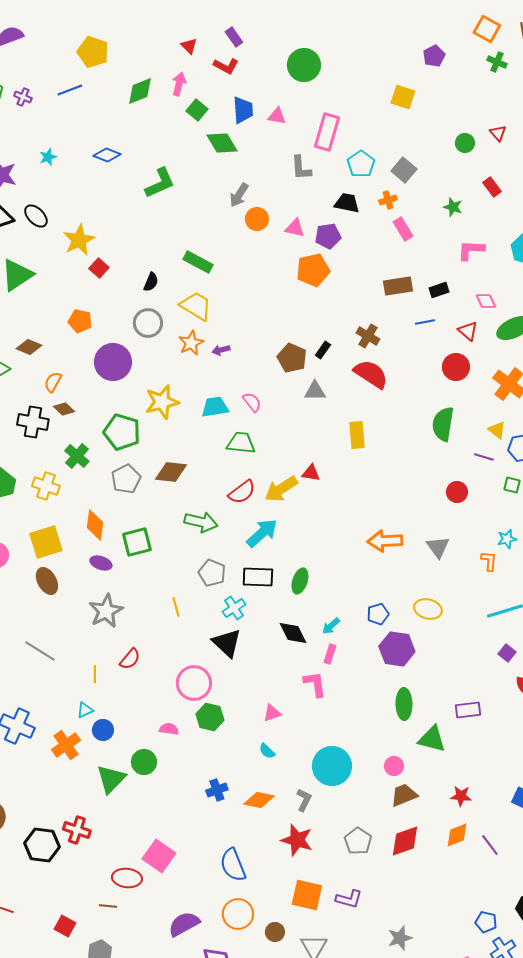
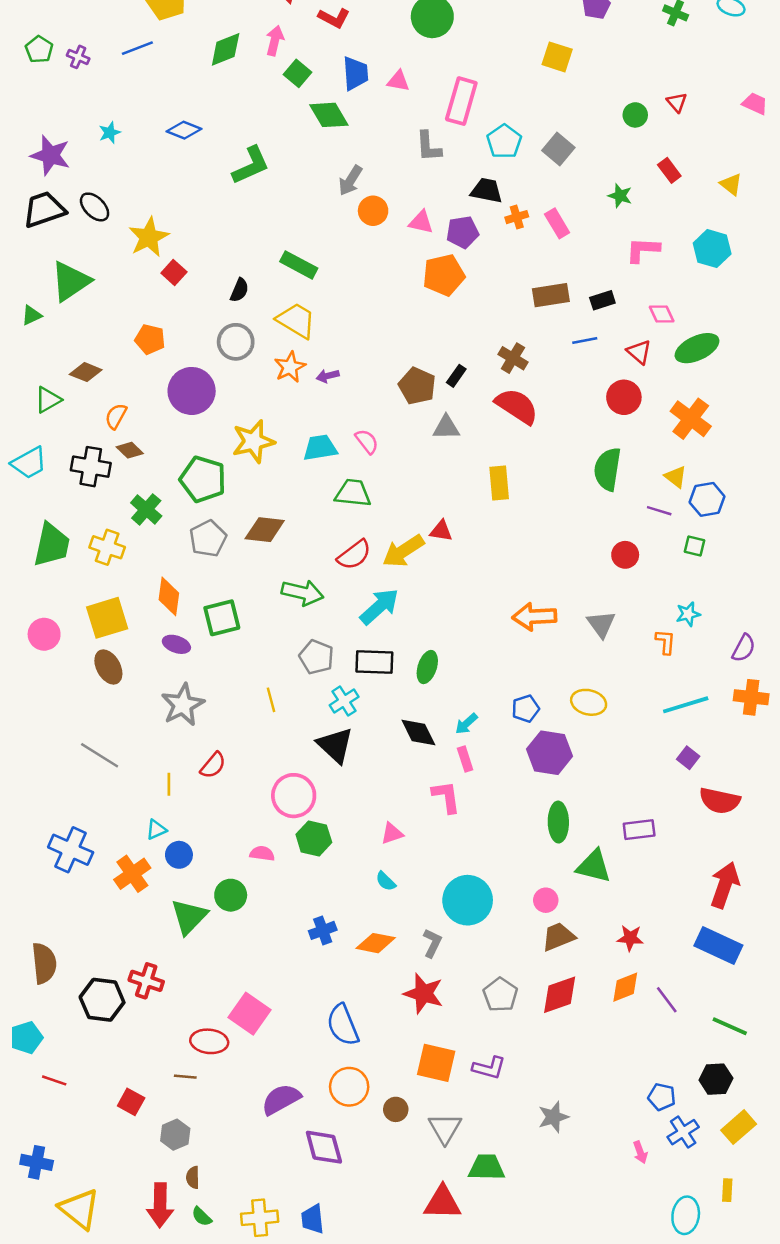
orange cross: (388, 200) -> (517, 217), moved
pink rectangle: (330, 654) -> (465, 759), turned -36

